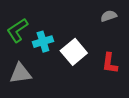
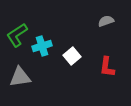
white square: (74, 52) -> (72, 56), size x0.7

